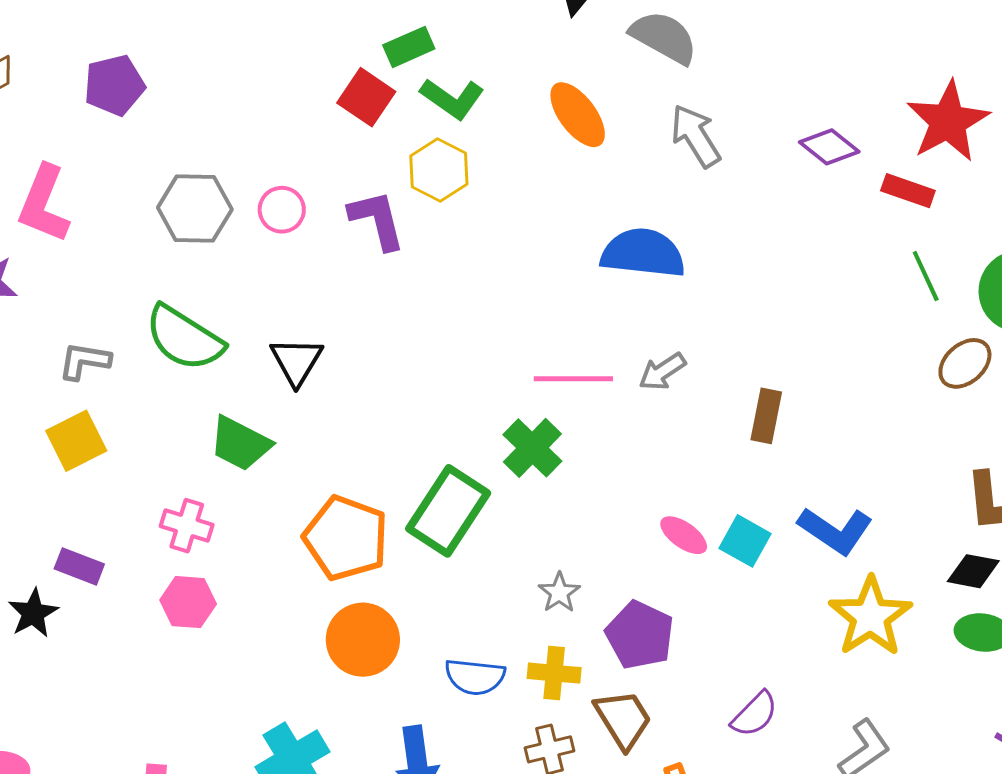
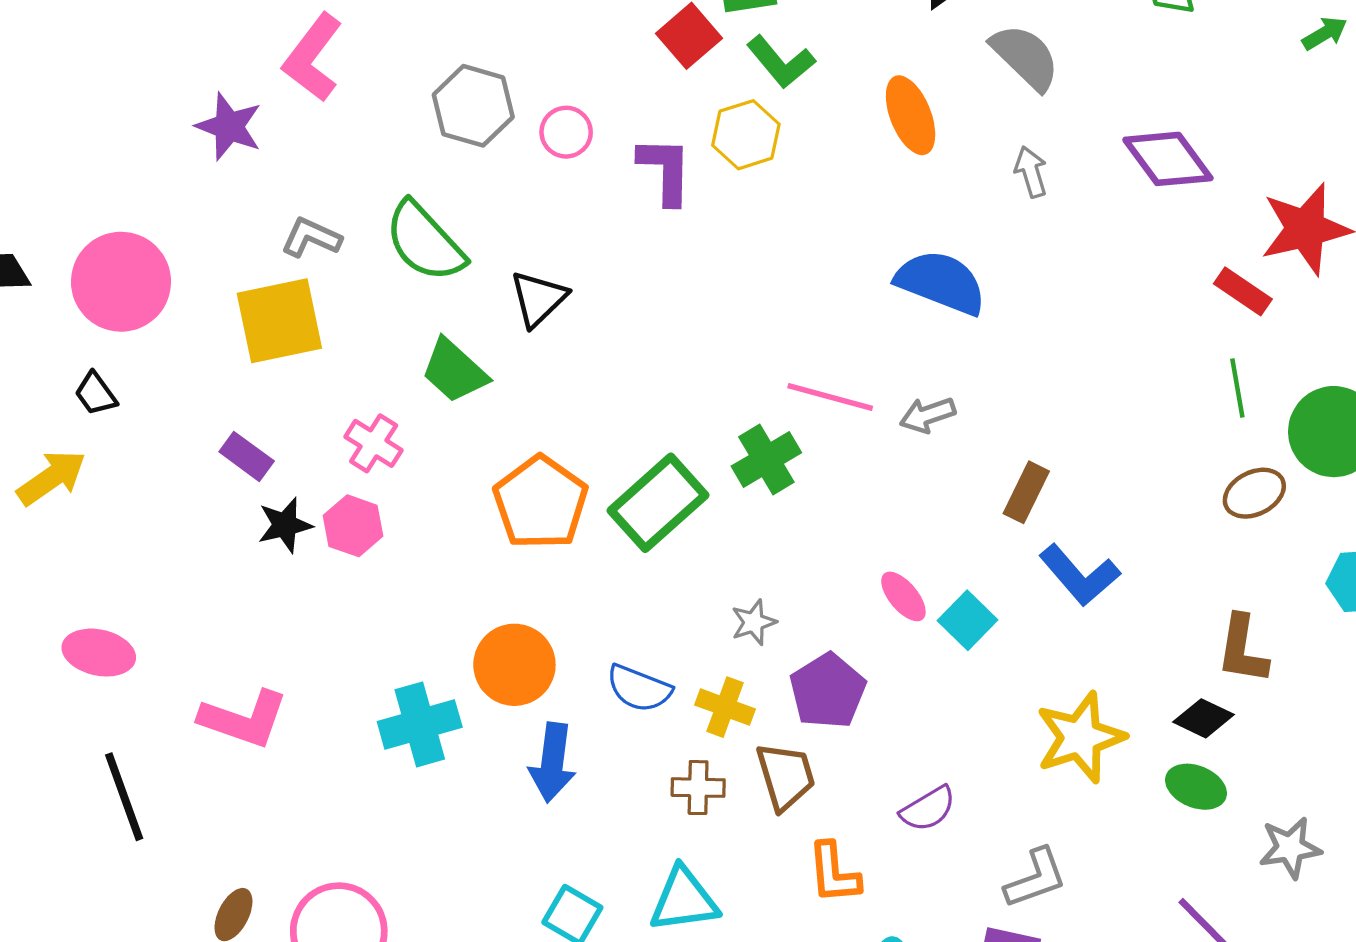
gray arrow: (696, 136) -> (1031, 172), size x0.7
purple diamond: (829, 147) -> (1168, 159), moved, size x1.4
yellow square: (76, 441) -> (279, 321), size x1.4
blue L-shape: (835, 531) -> (1080, 575), moved
black star: (33, 613) -> (285, 525), moved
orange circle: (363, 640) -> (514, 665), moved

